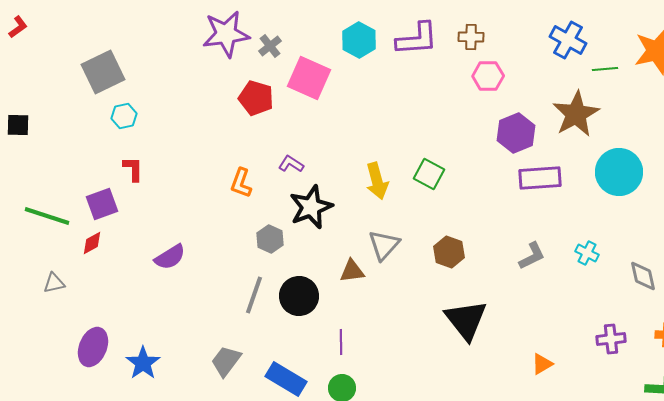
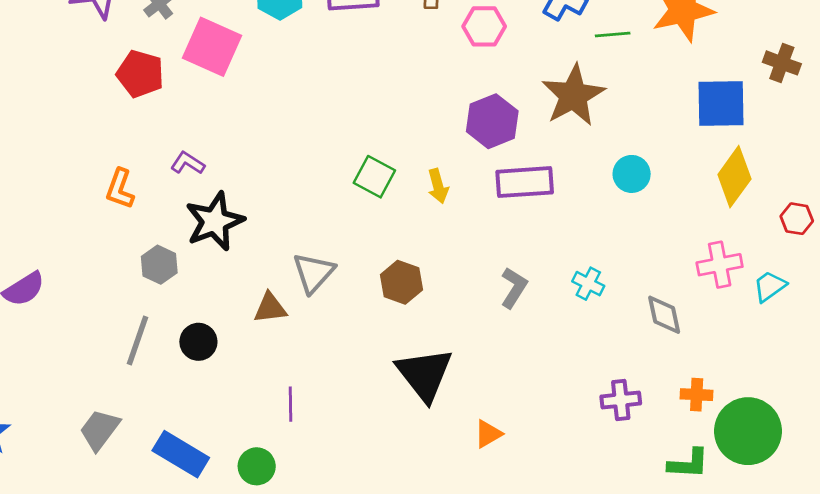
pink hexagon: (488, 76) -> (484, 26), moved
cyan circle: (619, 172) -> (632, 174), size x0.6
yellow arrow: (377, 181) -> (438, 186), moved, size x0.7
gray L-shape: (532, 256) -> (514, 288), turned -32
black circle: (299, 296) -> (198, 342), size x0.7
purple line: (341, 342) -> (290, 404), moved
orange triangle: (542, 364) -> (488, 434), moved

